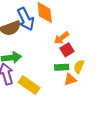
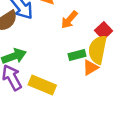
red square: (67, 50) -> (104, 31), moved
yellow semicircle: (79, 67) -> (98, 50), size x1.6

